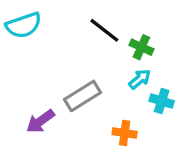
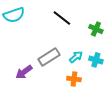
green cross: (141, 47) -> (96, 29), moved
cyan arrow: (140, 79) -> (76, 57), moved

